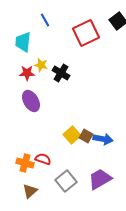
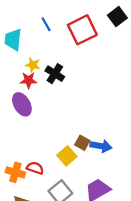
blue line: (45, 20) -> (46, 24), moved
red star: (27, 73) -> (29, 80), moved
yellow square: (72, 135) -> (67, 156), moved

